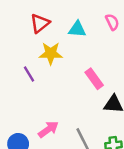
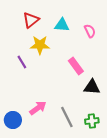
pink semicircle: (112, 22) -> (90, 31), moved

